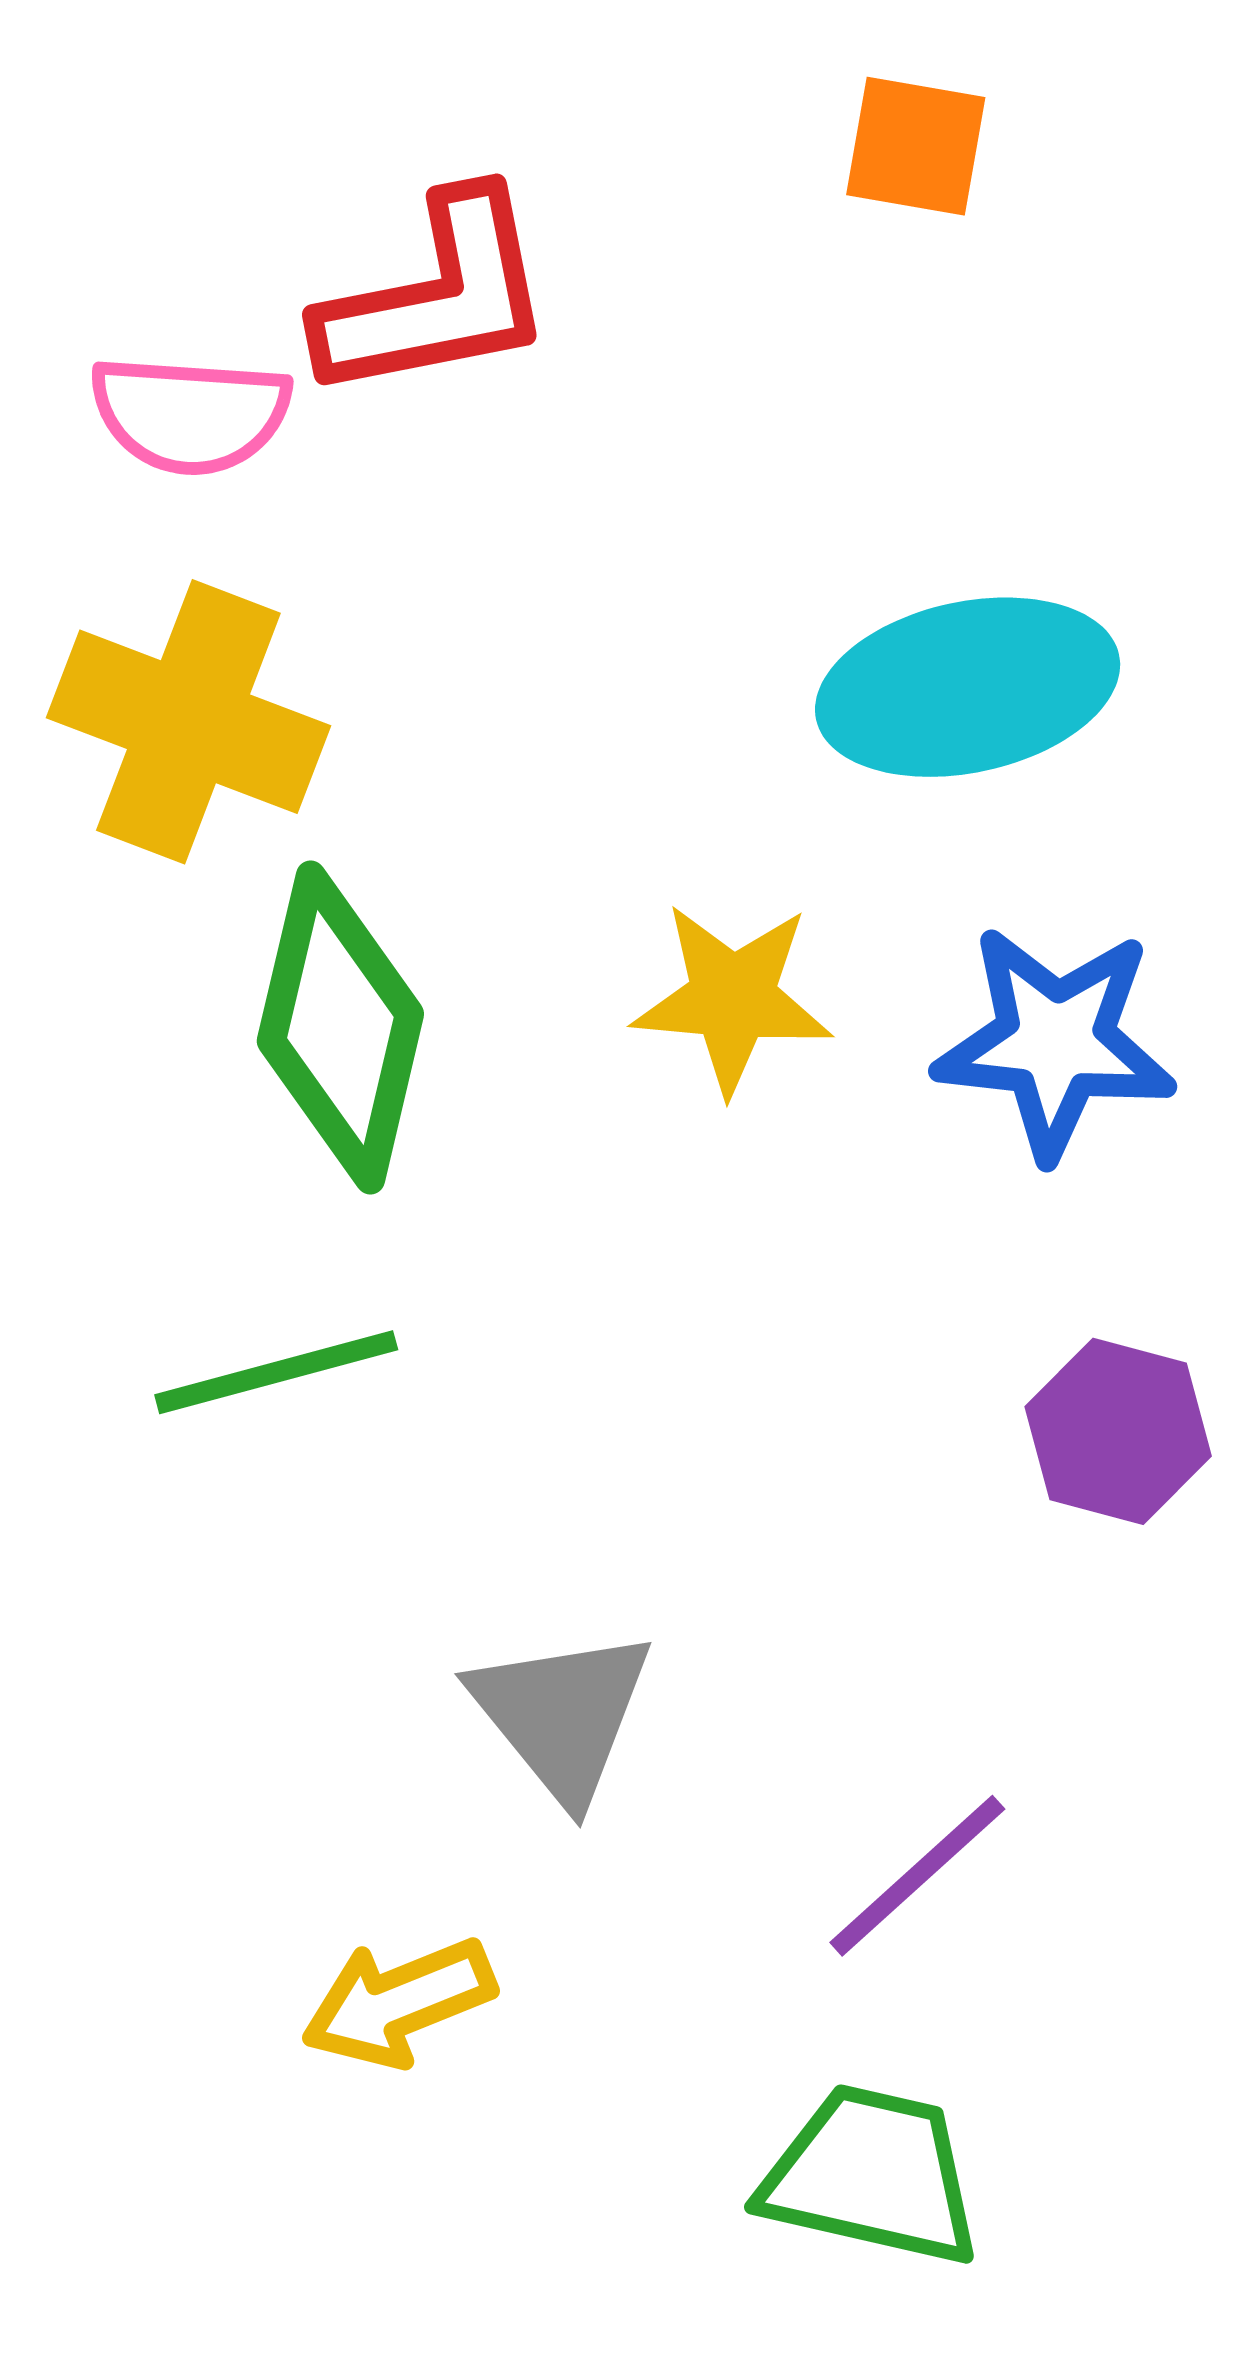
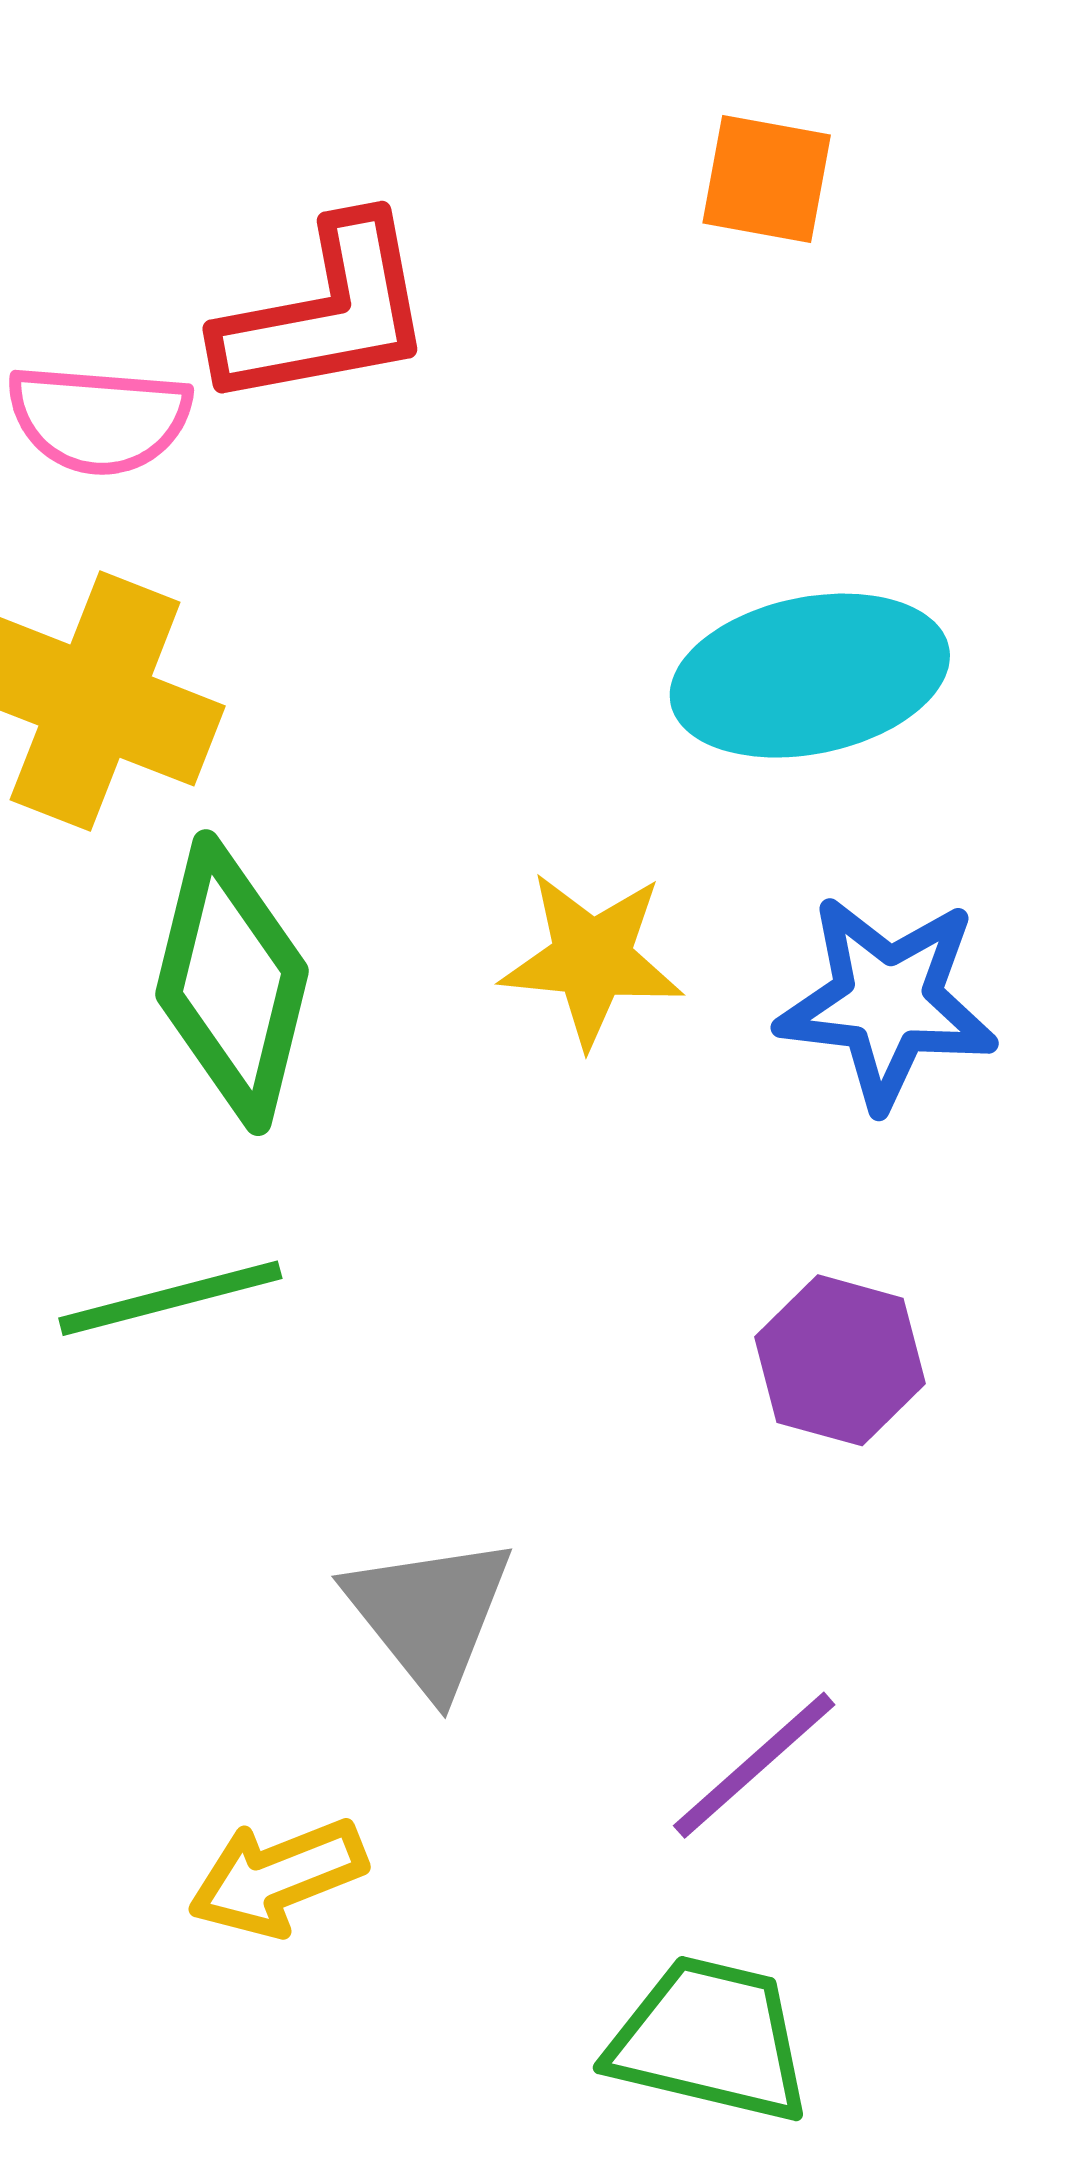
purple hexagon: (1118, 1431) -> (840, 1360), moved

